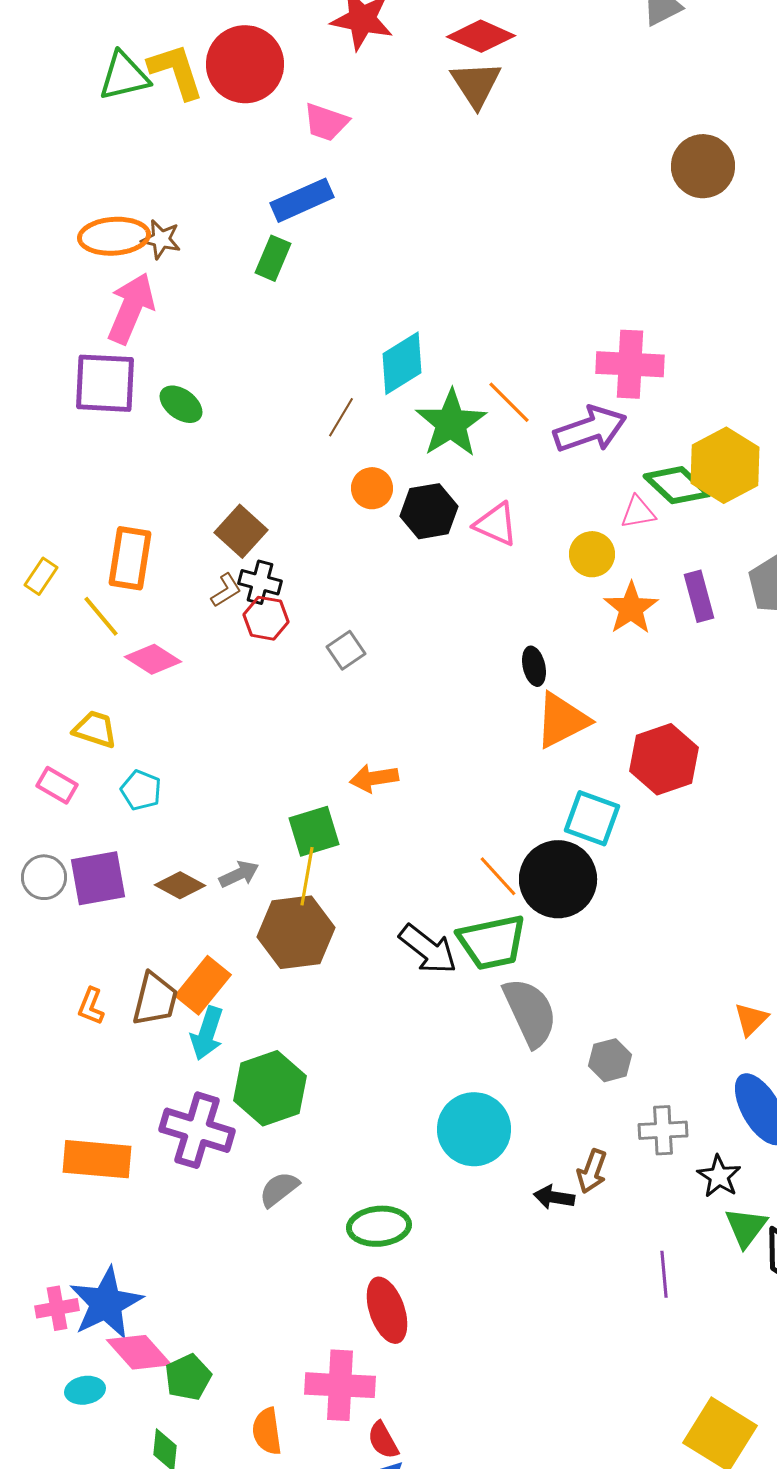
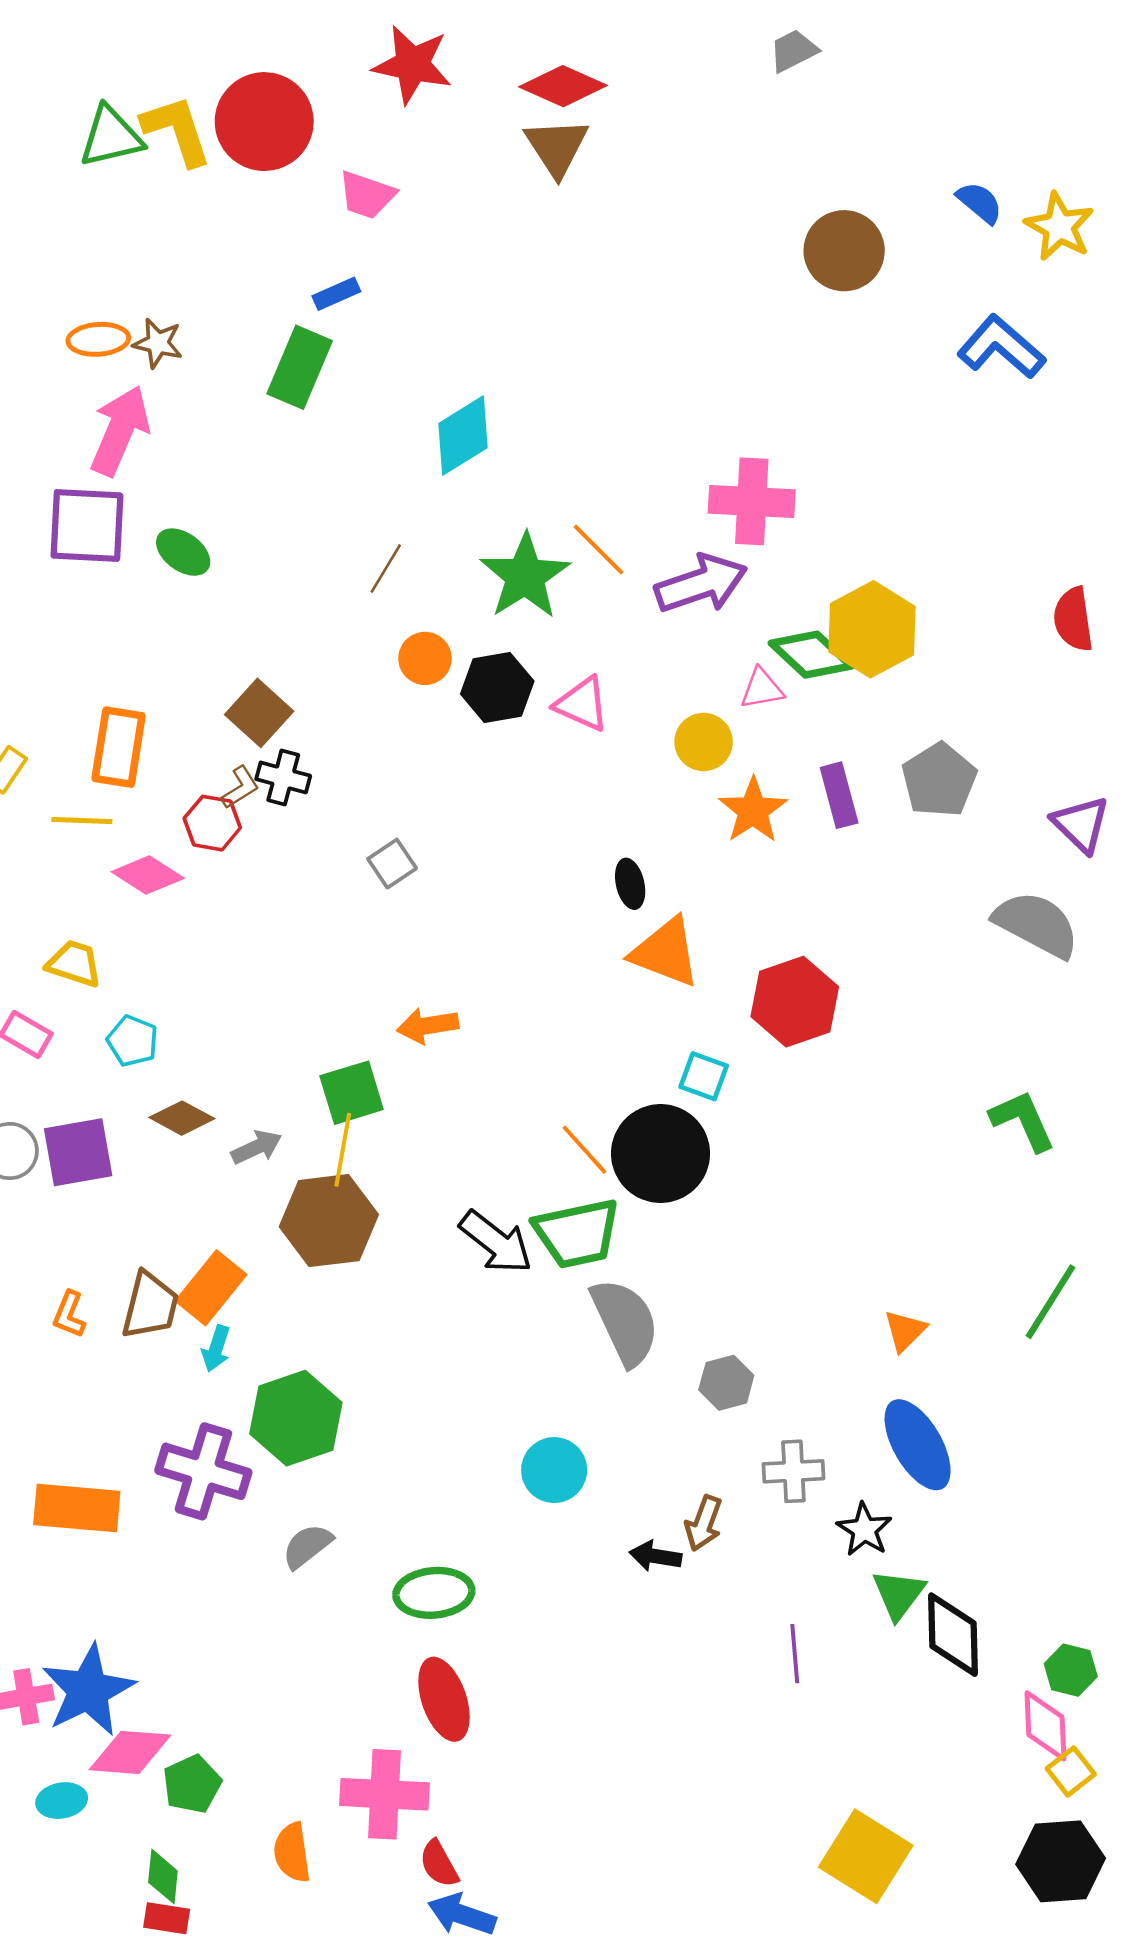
blue rectangle: (302, 200) -> (336, 294), size x0.6
orange ellipse: (114, 236) -> (98, 339), size x0.7
green rectangle: (273, 258) -> (300, 367), size x1.4
cyan diamond: (402, 363) -> (463, 436), moved
yellow line: (101, 616) -> (82, 820), turned -48
red hexagon: (266, 618) -> (212, 823), moved
orange triangle: (562, 720) -> (666, 952), turned 48
cyan square: (592, 818) -> (704, 1076), size x0.7
brown diamond: (180, 885) -> (182, 1118), moved
cyan arrow: (207, 1033) -> (216, 1349), size x0.7
cyan circle: (474, 1129) -> (554, 1470), size x0.7
pink diamond: (139, 1352) -> (130, 1752), turned -44

